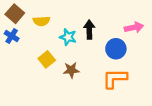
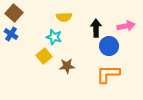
yellow semicircle: (41, 21) -> (64, 17), moved
black arrow: (89, 30) -> (96, 28), moved
cyan star: (68, 37) -> (54, 37), moved

